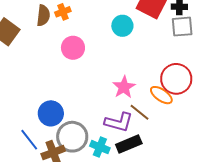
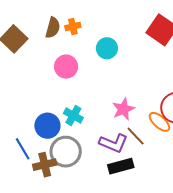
cyan circle: (122, 26) -> (107, 48), moved
pink circle: (73, 48) -> (66, 67), moved
cyan cross: (100, 147) -> (73, 115), moved

